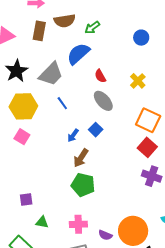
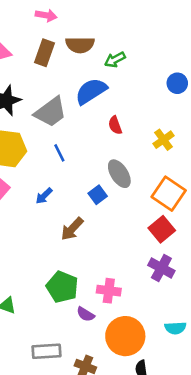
gray ellipse: (103, 101) -> (119, 174), moved
blue arrow: (73, 135) -> (44, 196), moved
green pentagon: (83, 185) -> (62, 287), moved
pink cross: (78, 224) -> (109, 291), moved
purple semicircle: (105, 235) -> (85, 314), moved

